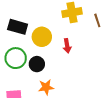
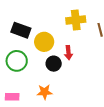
black circle: (37, 64) -> (54, 64), moved

